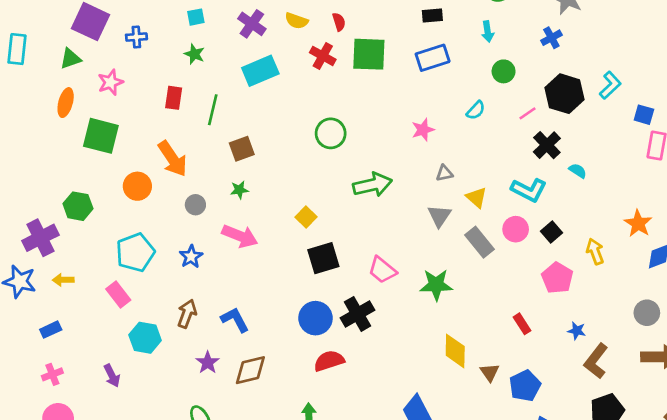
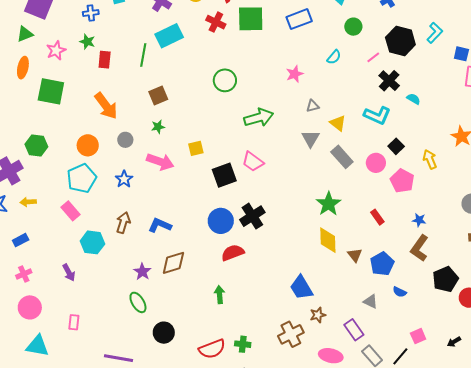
blue cross: (136, 37) -> (91, 13), moved
green star: (194, 54) -> (87, 42), moved
green line: (213, 110) -> (143, 55), moved
orange circle: (137, 186) -> (88, 145), moved
yellow square: (306, 217) -> (196, 148), moved, turned 35
pink circle: (516, 229) -> (376, 163), moved
pink trapezoid: (382, 270) -> (253, 162), moved
green star: (436, 285) -> (328, 204), moved, turned -30
blue L-shape: (235, 320) -> (160, 225), turned -35
brown L-shape: (596, 361) -> (419, 248), moved
purple star: (208, 362) -> (142, 272), moved

